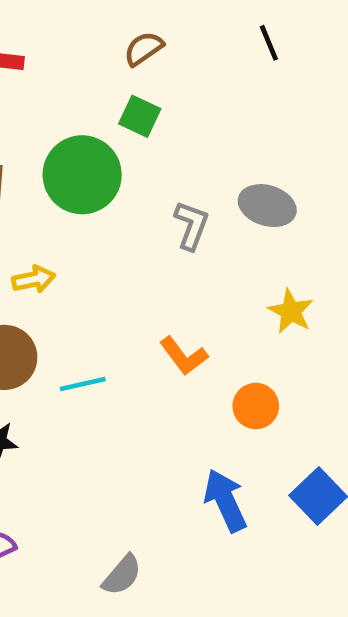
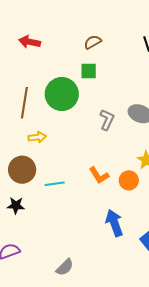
green square: (140, 116) -> (89, 71), turned -30
orange circle: (256, 406) -> (129, 180), moved
blue arrow: (225, 500) -> (114, 223), moved

